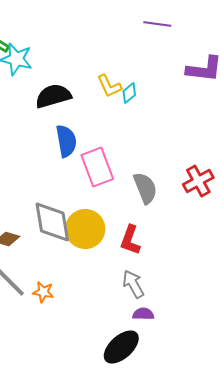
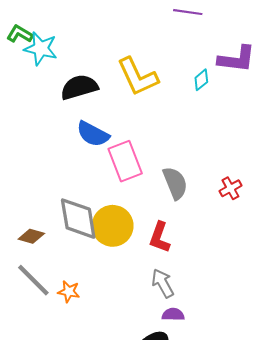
yellow L-shape: (109, 86) -> (138, 77), size x1.6
cyan diamond: (129, 93) -> (201, 80), moved
blue semicircle: (66, 141) -> (93, 134), turned 128
red cross: (198, 181) -> (230, 188), moved, size x0.7

